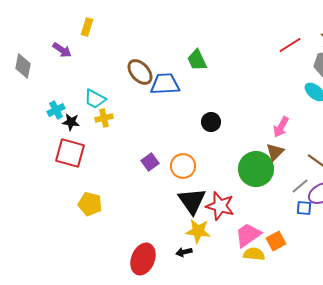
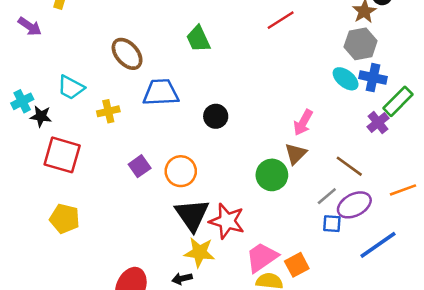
red line: (290, 45) -> (281, 20), moved
blue trapezoid: (165, 84) -> (161, 93), moved
yellow cross: (104, 118) -> (108, 111), moved
red square: (70, 153) -> (62, 155), moved
green circle: (256, 169) -> (272, 175), size x0.7

